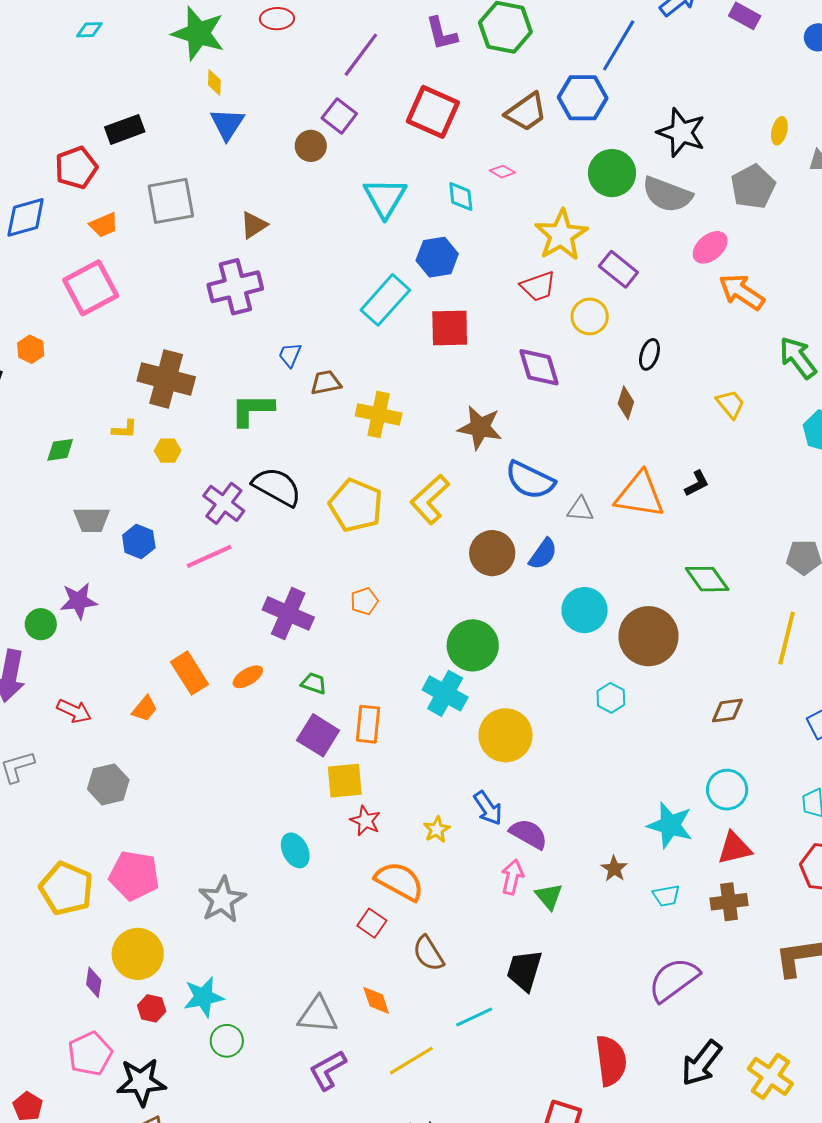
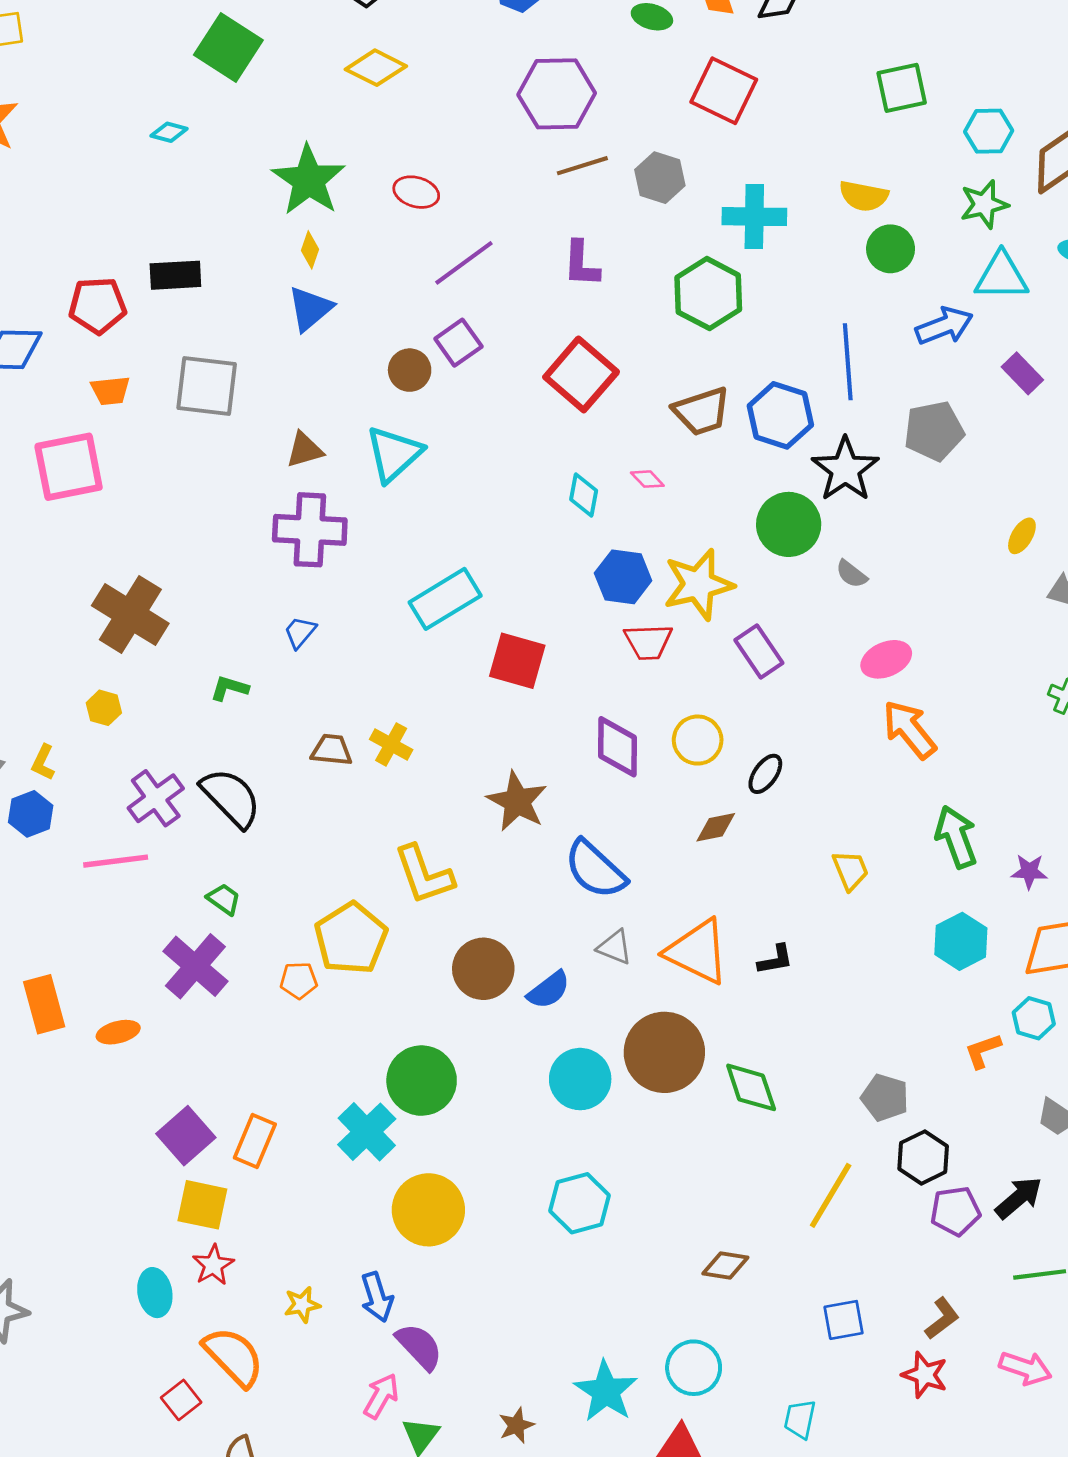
purple L-shape: (441, 34) -> (581, 264), moved
blue line: (619, 45) -> (848, 362), turned -52
purple line: (361, 55) -> (464, 263), moved
black star: (681, 132) -> (845, 469), moved
gray pentagon: (753, 187) -> (934, 431), moved
gray semicircle: (667, 195) -> (851, 574), size x0.5
cyan triangle: (385, 198) -> (394, 454), moved
blue hexagon: (437, 257) -> (623, 577), moved
purple cross: (235, 287) -> (310, 530), moved
yellow circle: (590, 316) -> (698, 740), moved
brown trapezoid: (326, 383) -> (332, 750), moved
brown diamond: (626, 403) -> (716, 827), turned 44
green L-shape: (252, 410) -> (229, 688), size x0.6
yellow cross: (379, 414) -> (391, 744), size x0.7
yellow L-shape: (125, 429) -> (43, 762), moved, turned 96
blue semicircle: (530, 480) -> (595, 869), moved
yellow L-shape: (430, 499) -> (424, 875), turned -84
yellow pentagon: (356, 505) -> (351, 938), moved
brown circle: (649, 636) -> (664, 1052), moved
green trapezoid: (314, 683) -> (224, 899), moved
cyan hexagon: (611, 698) -> (580, 1203), size x1.5
cyan ellipse: (295, 850) -> (155, 1293), moved

